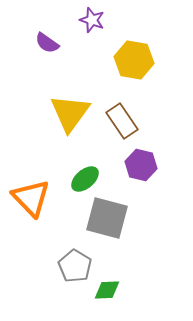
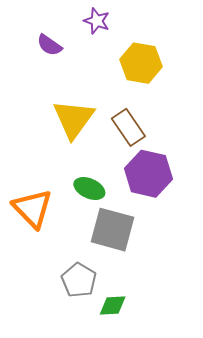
purple hexagon: (141, 165) -> (148, 174), size x1.4
green ellipse: (85, 179) -> (89, 188), turned 64

